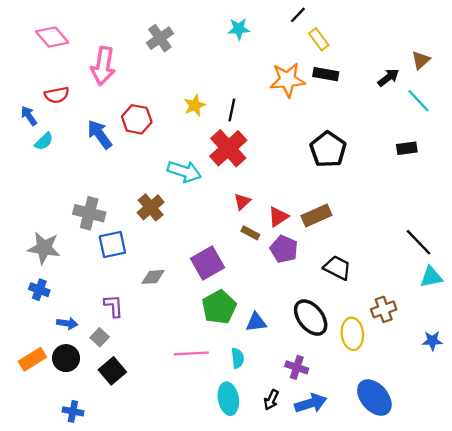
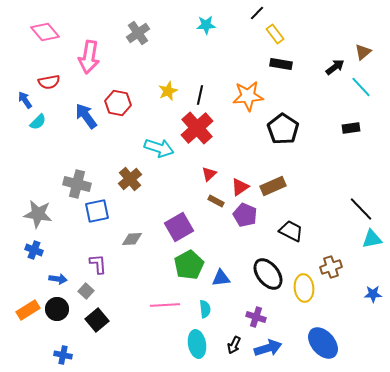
orange star: (287, 80) -> (248, 96), moved

